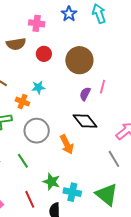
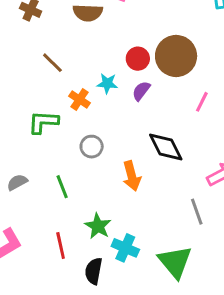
red circle: (44, 54) -> (138, 59), moved
purple semicircle: (85, 94) -> (141, 91), moved
gray circle: (37, 131) -> (92, 147), size x0.6

